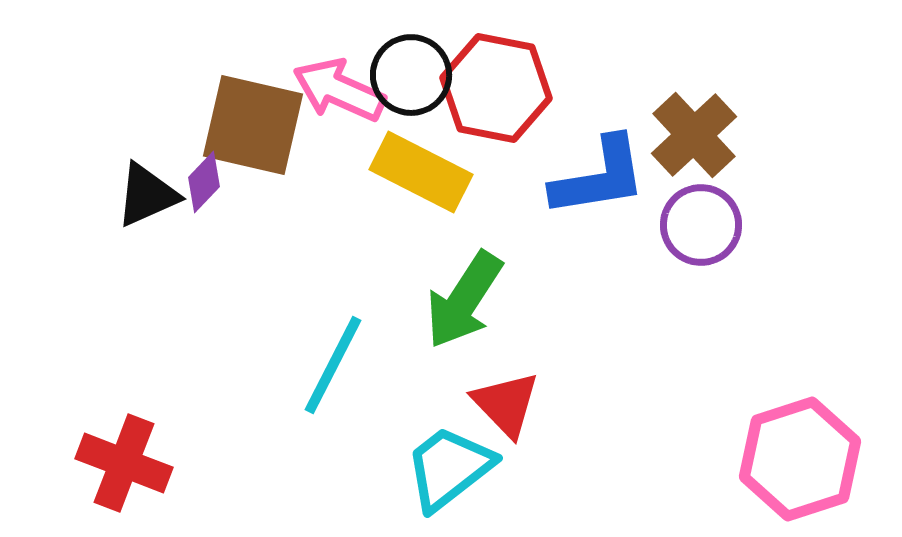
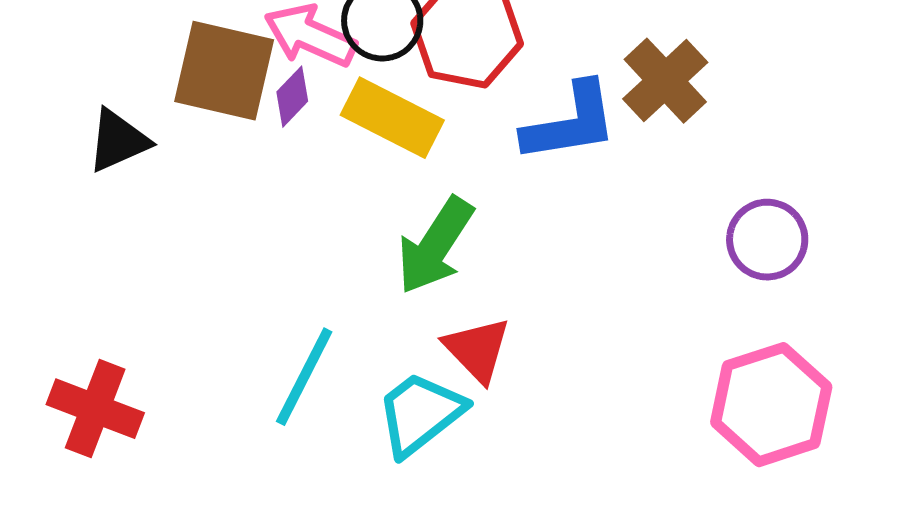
purple diamond: (204, 182) -> (292, 97), moved
purple circle: (701, 225) -> (767, 240), moved
cyan line: (333, 365) -> (304, 377), moved

